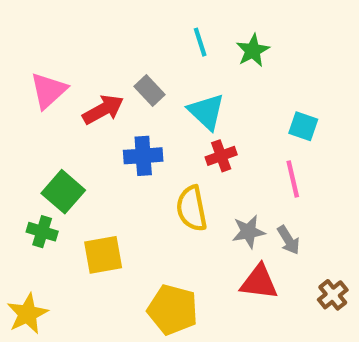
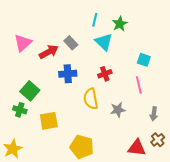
cyan line: (200, 42) -> (95, 20), turned 32
cyan triangle: (206, 112) -> (104, 42), moved
gray arrow: (289, 240) -> (154, 114), moved, turned 40
red triangle: (259, 282) -> (137, 148), moved

